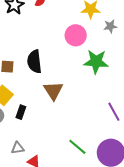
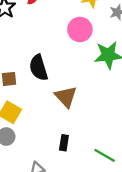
black rectangle: (21, 112) -> (64, 143), moved

